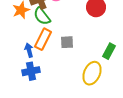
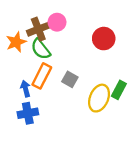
gray square: (67, 42) -> (70, 79), turned 32
yellow ellipse: (92, 73) -> (99, 98), moved

